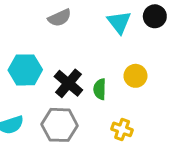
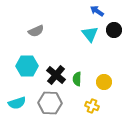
gray semicircle: (60, 18) -> (36, 31), moved
yellow circle: (135, 76) -> (104, 82), moved

